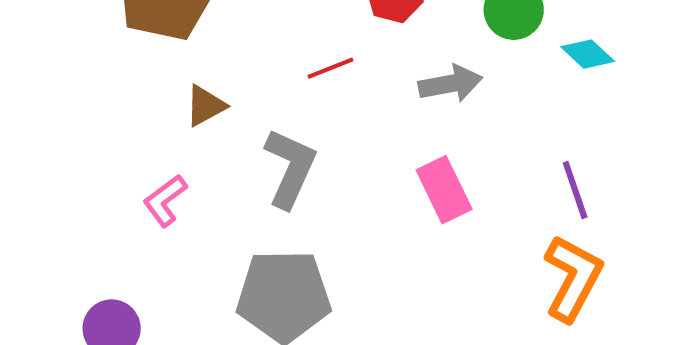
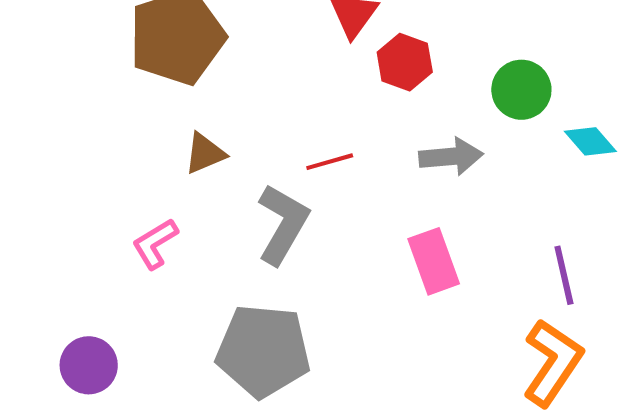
red line: (330, 68) -> (330, 162), moved

